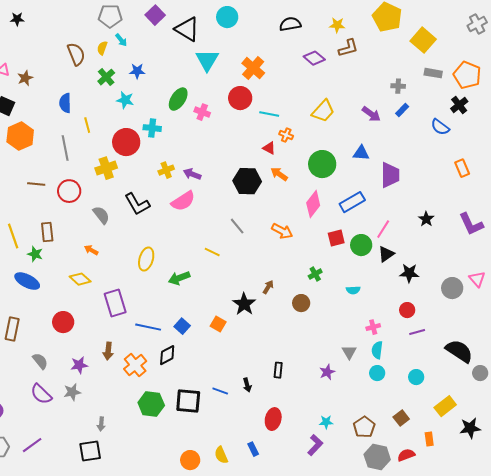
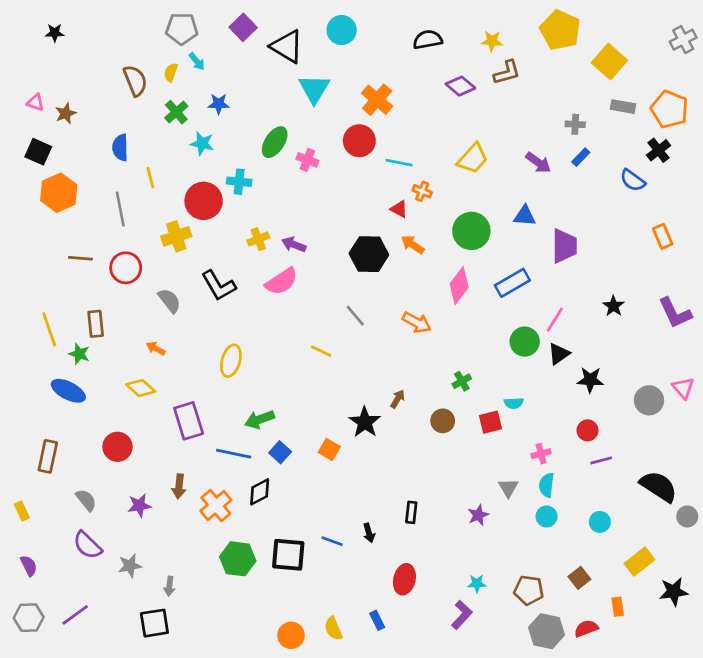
red square: (336, 238) -> (491, 422), moved
green arrow: (179, 278) -> (260, 419), moved
gray star: (72, 392) -> (130, 566), moved
brown pentagon: (364, 427) -> (529, 590), turned -30

